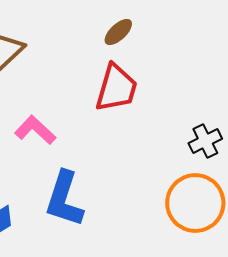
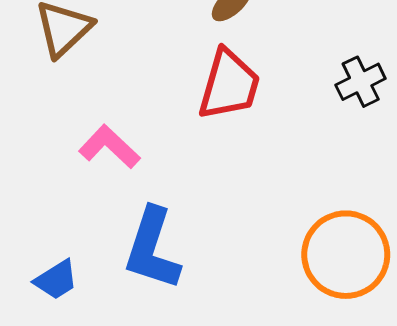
black cross: (205, 141) -> (361, 82), moved

